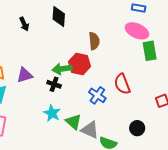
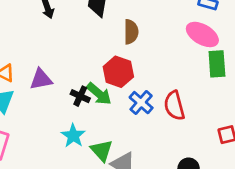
brown semicircle: (94, 41) -> (131, 32), moved
green arrow: (62, 69) -> (99, 94), moved, turned -138
blue cross: (97, 95) -> (141, 103), moved

